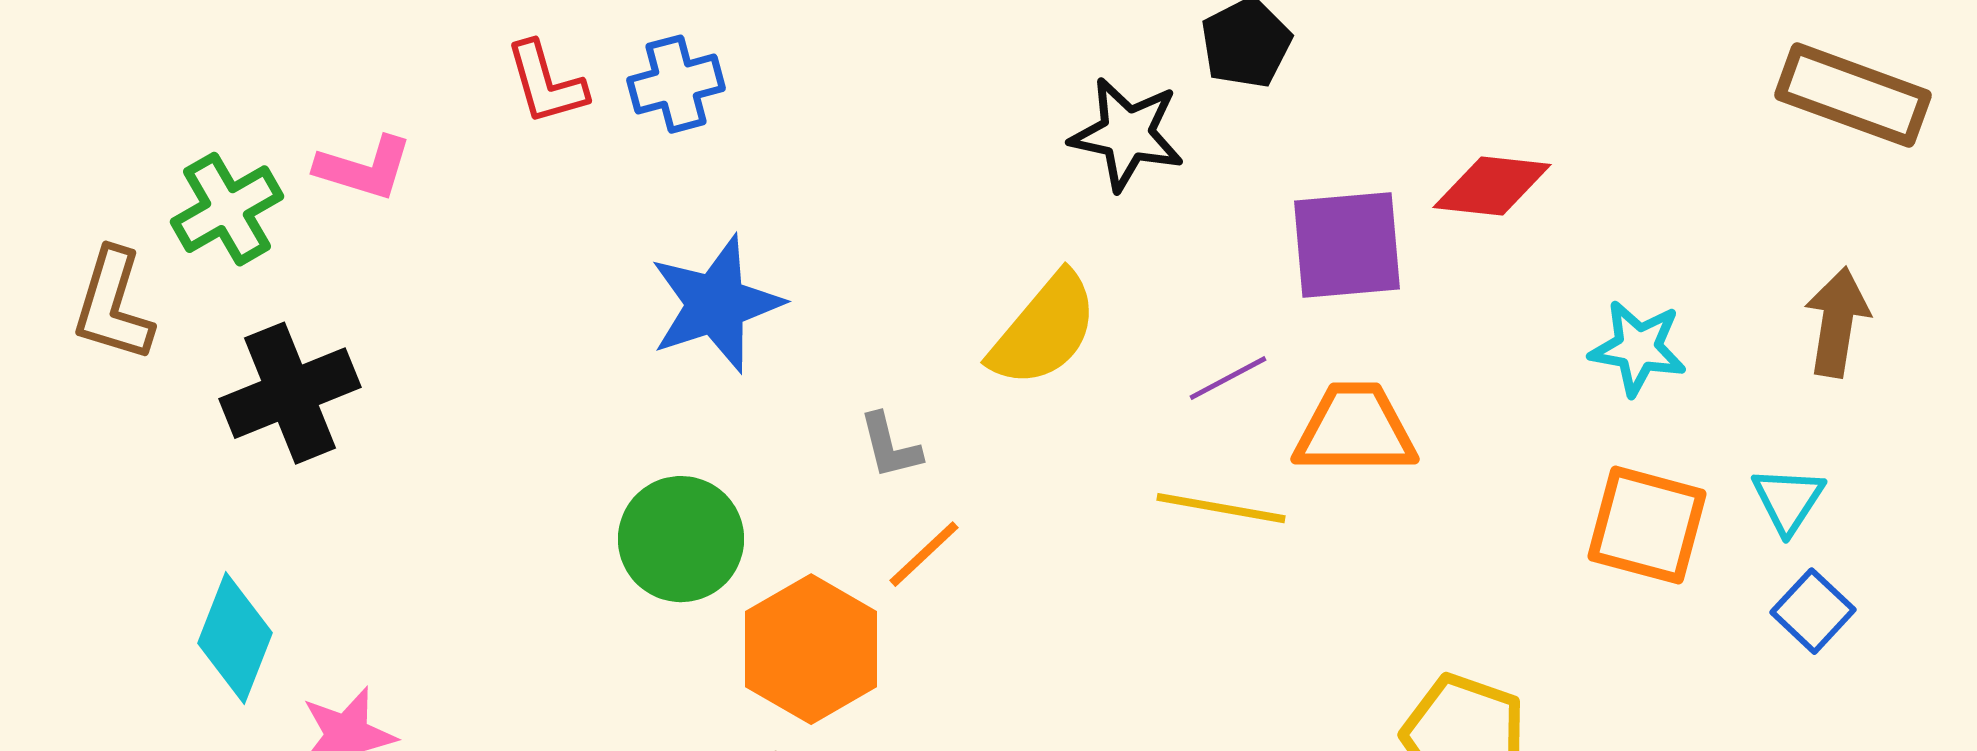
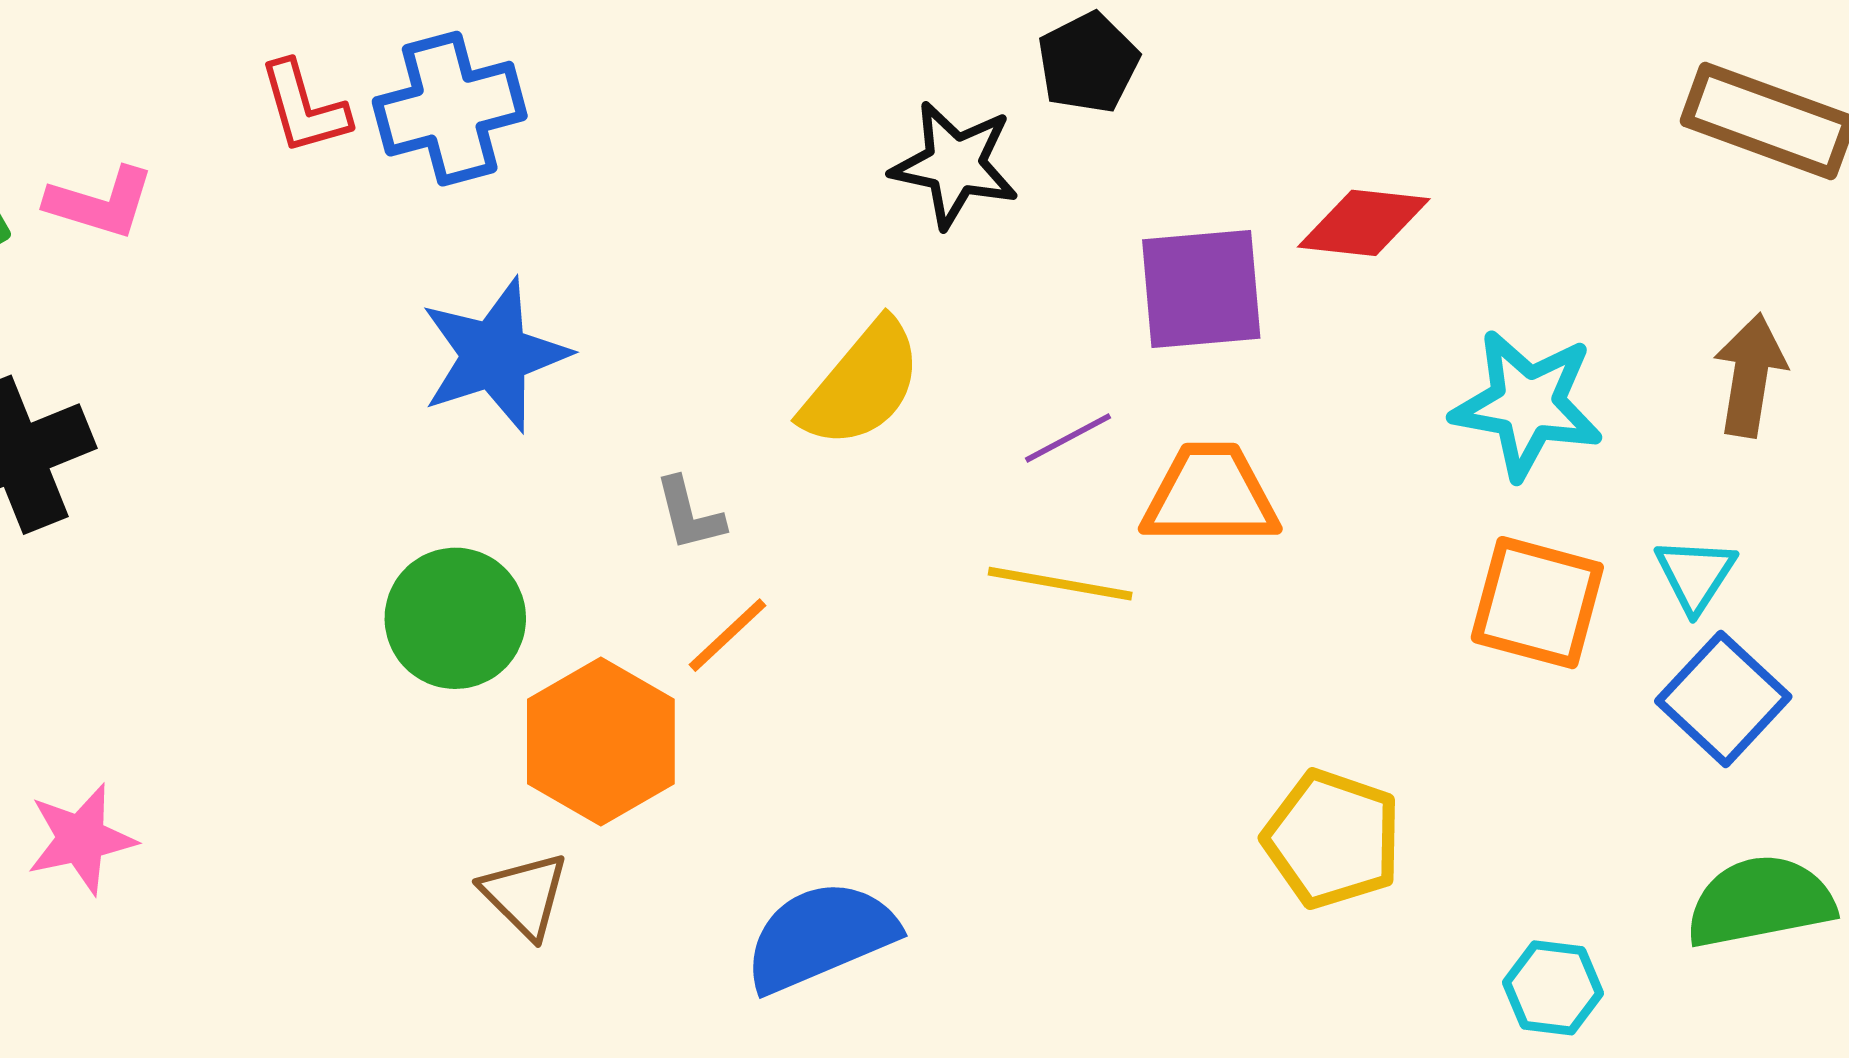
blue cross: (676, 84) -> (450, 109), size x1.4
cyan star: (1638, 348) -> (1527, 404), size x1.4
blue square: (1813, 611) -> (1723, 699), size x1.4

